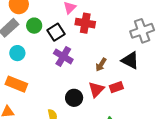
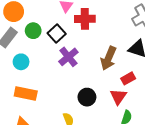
purple cross: (63, 56) -> (68, 57), turned 30
brown arrow: (101, 65) -> (108, 58), size x1.6
red triangle: (96, 89) -> (118, 97), moved

